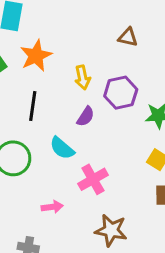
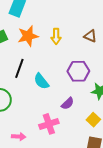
yellow arrow: (83, 77) -> (56, 36), moved
purple semicircle: (86, 117) -> (68, 103), moved
cyan semicircle: (62, 148) -> (41, 81), moved

